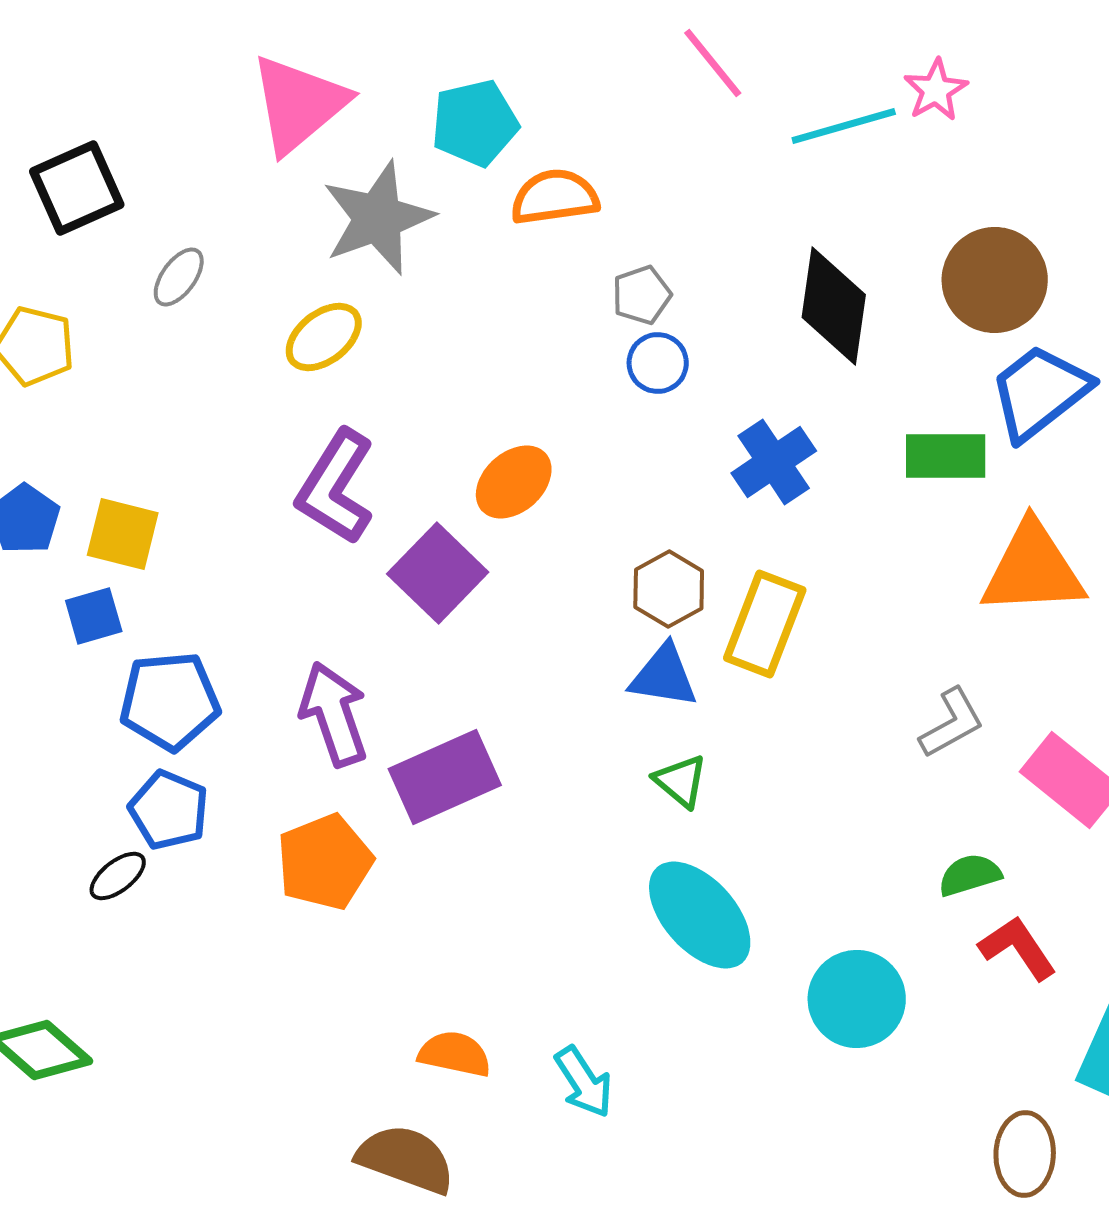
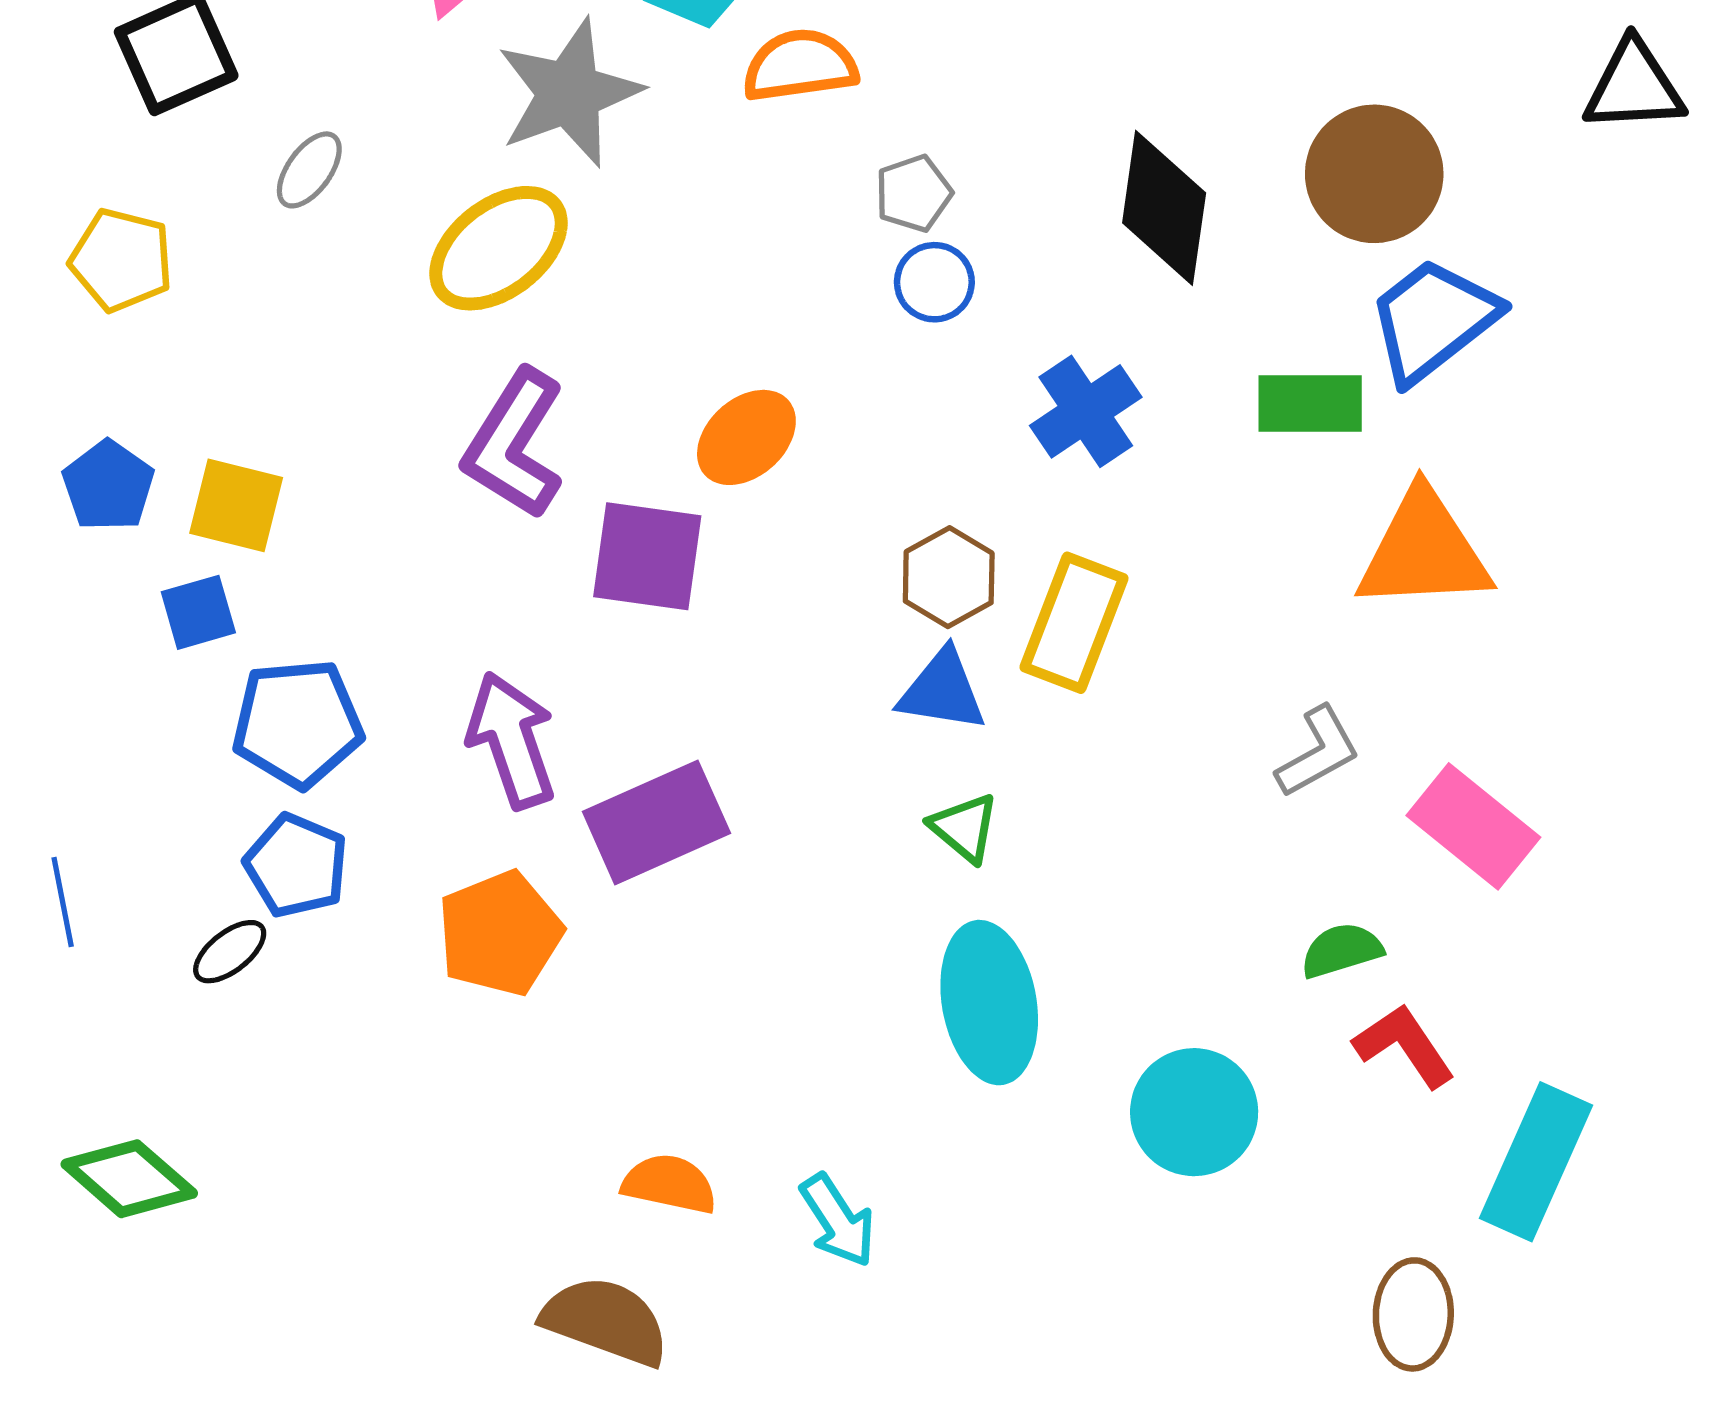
yellow ellipse: (324, 337) -> (499, 248), size x1.4
purple square: (438, 573) -> (647, 556), turned -36
cyan ellipse: (700, 915) -> (989, 1003), turned 32

